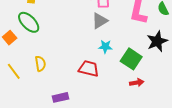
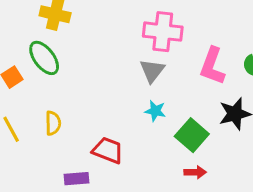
gray triangle: (100, 21) -> (152, 71), turned -30
red trapezoid: (89, 69) -> (108, 150), moved

